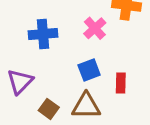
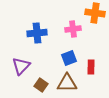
pink cross: (95, 28) -> (73, 29), turned 35

